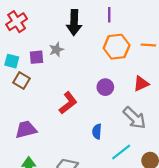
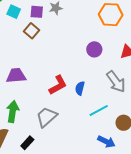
brown square: (21, 81) -> (32, 31), moved
red L-shape: (68, 103) -> (58, 85), moved

